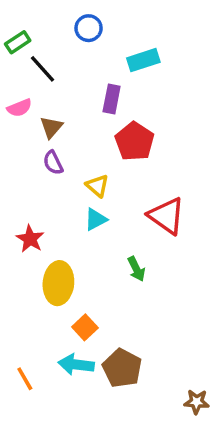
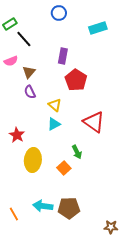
blue circle: (89, 28) -> (59, 13), moved
cyan rectangle: (143, 60) -> (98, 28), moved
orange square: (85, 327) -> (64, 168), moved
brown pentagon: (122, 368) -> (69, 208), turned -30

